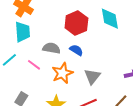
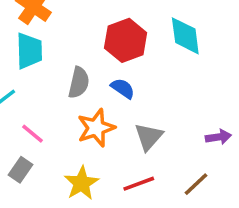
gray semicircle: (51, 48) -> (79, 83), turned 90
pink line: (34, 65) -> (33, 134), moved

